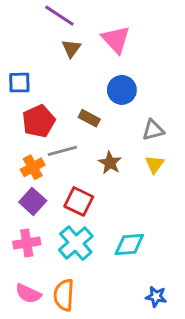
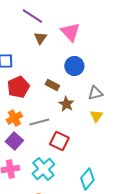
gray line: (62, 151) -> (39, 122), moved
brown star: (110, 163) -> (66, 104), moved
red square: (79, 201) -> (59, 141), moved
cyan diamond: (129, 245) -> (87, 179), moved, turned -45

